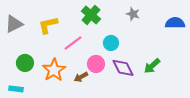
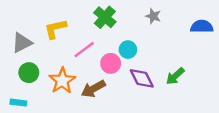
gray triangle: (14, 24) -> (22, 43), moved
pink circle: (96, 64) -> (111, 63), moved
brown arrow: (81, 77) -> (93, 89), size x1.5

